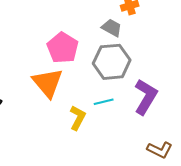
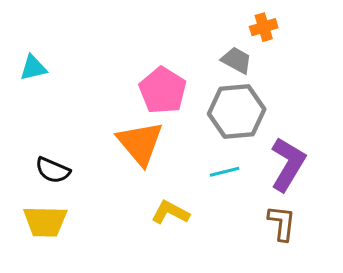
yellow L-shape: (78, 118) -> (170, 212), moved, turned -90
brown L-shape: (160, 150) -> (282, 223), moved, turned -110

